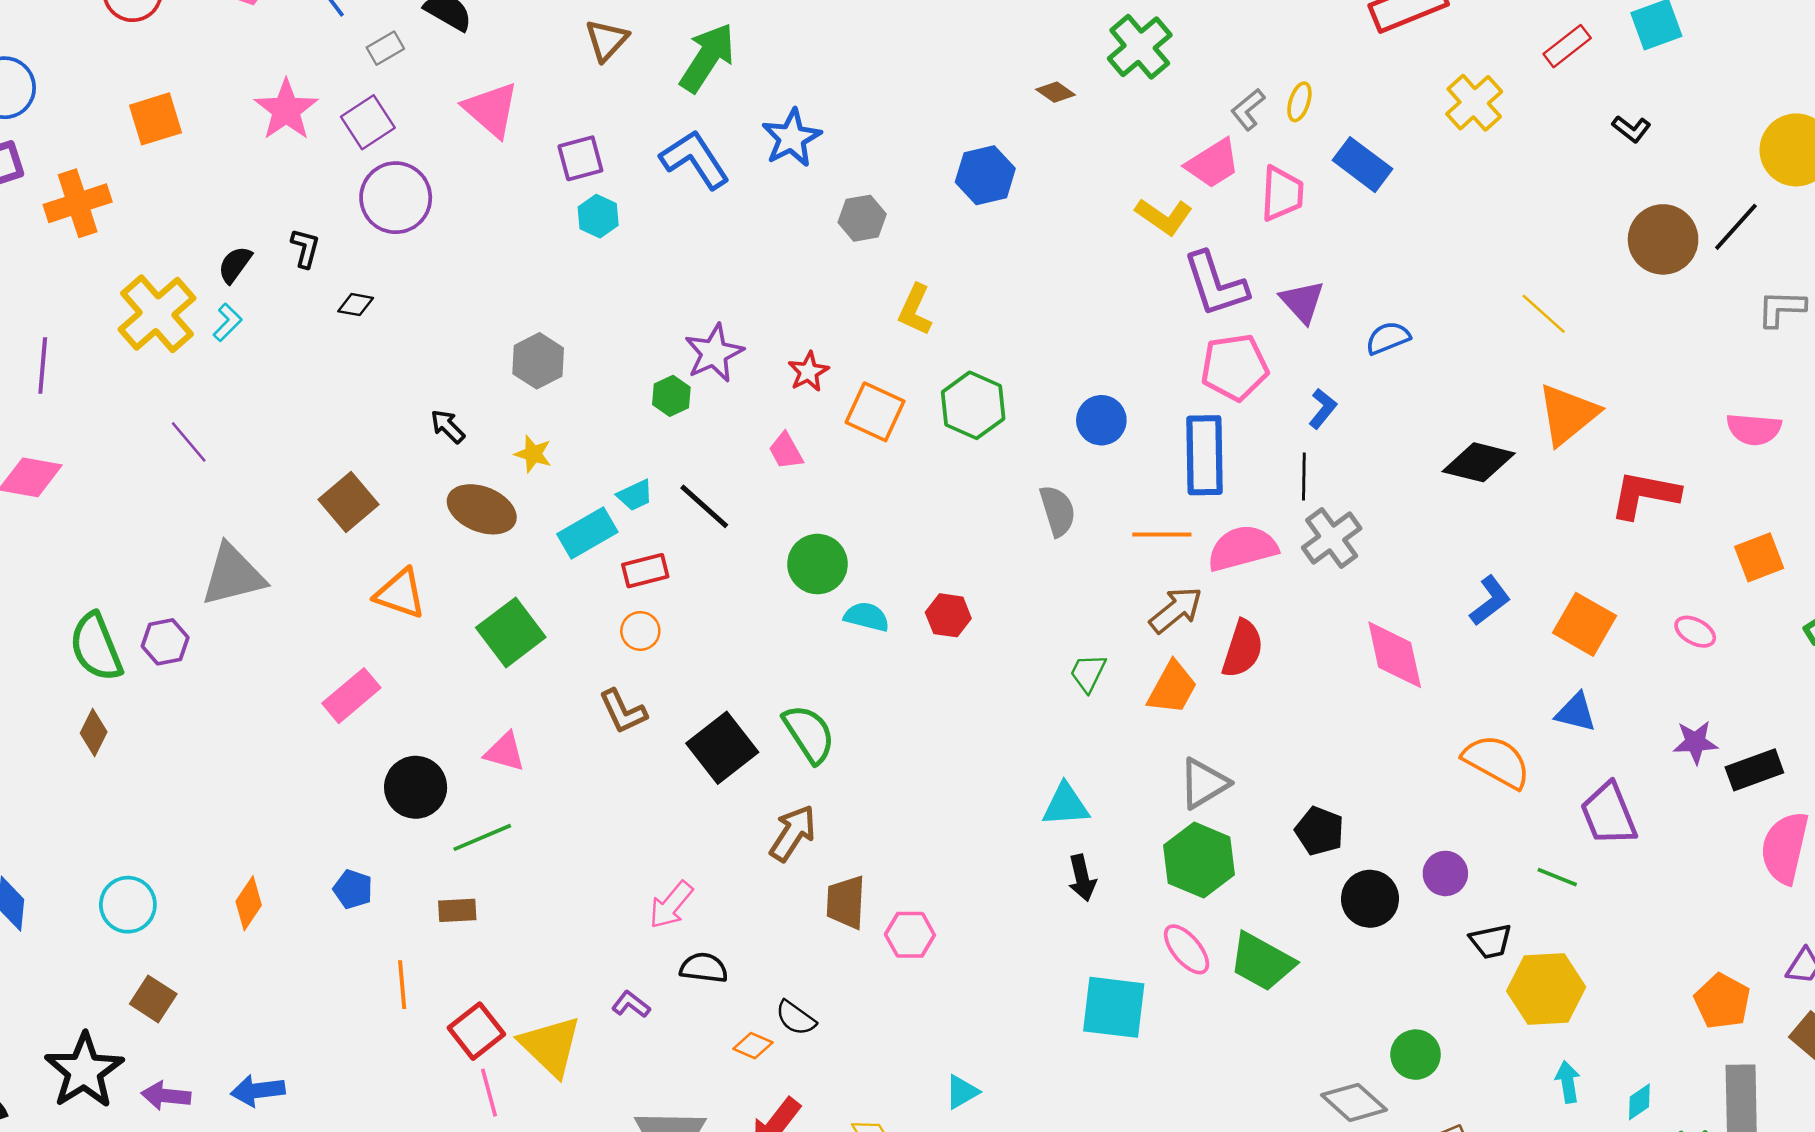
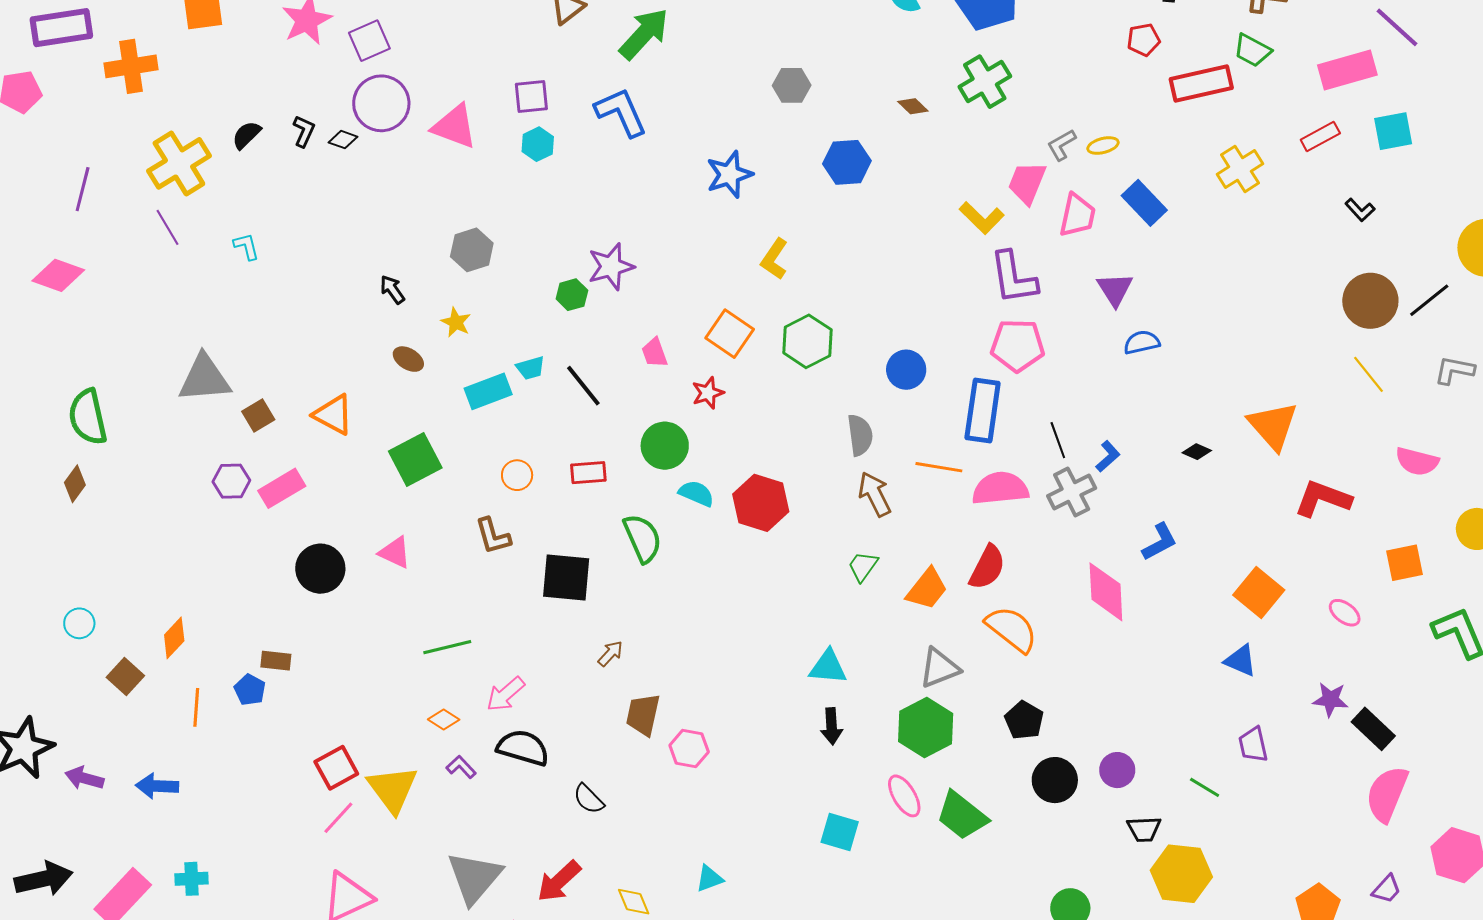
yellow ellipse: (1299, 102) -> (1103, 146), turned 48
pink triangle: (491, 109) -> (455, 126), moved, turned -30
blue star: (792, 138) -> (729, 175), moved
pink trapezoid: (1213, 164) -> (1027, 183), turned 135
gray hexagon: (862, 218) -> (792, 85), moved
purple triangle: (1302, 302) -> (1115, 289), moved
black diamond: (356, 305) -> (343, 140), moved
yellow line: (1544, 314) -> (1368, 374), moved
cyan L-shape: (227, 322) -> (246, 246), moved, turned -68
red star: (808, 372) -> (708, 393), moved
blue L-shape: (1323, 409) -> (1108, 456), moved
orange triangle: (1568, 414) -> (1273, 426), turned -42
purple line: (189, 442) -> (167, 227), moved
black diamond: (1479, 462) -> (1197, 452), size x0.5
black line: (1304, 476) -> (1058, 440), turned -30
brown square: (348, 502) -> (258, 416), moved, size x0.7
brown ellipse: (482, 509) -> (408, 359), size x0.6
red rectangle: (645, 571) -> (588, 473), moved
blue L-shape: (1490, 601) -> (1160, 542), moved
brown arrow: (1176, 610) -> (875, 494), moved, turned -87
red hexagon: (948, 615) -> (761, 503), size x1.6
purple hexagon: (165, 642) -> (231, 481), moved
green semicircle: (809, 734) -> (642, 538), moved
black square: (722, 748) -> (566, 577), turned 34
orange semicircle: (1497, 761) -> (1012, 629), moved
black rectangle: (1754, 770) -> (1373, 729), turned 54
purple trapezoid: (1609, 814) -> (1253, 745), size x0.7
brown arrow: (793, 833) -> (610, 654), size x0.6
green line: (482, 837) -> (447, 647), moved
blue pentagon: (353, 889) -> (250, 690), moved
cyan circle: (128, 905) -> (79, 623), size x0.7
brown rectangle: (457, 910) -> (276, 661), moved
black semicircle: (704, 968) -> (523, 748), size x1.4
orange line: (402, 985) -> (196, 707), moved
brown square: (153, 999) -> (125, 676), moved
cyan square: (1114, 1007) -> (840, 832), size x0.7
orange diamond: (753, 1046) -> (444, 719), moved
pink line: (489, 1093) -> (338, 818), turned 48

